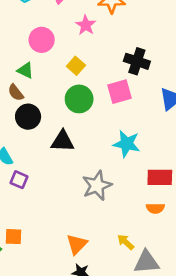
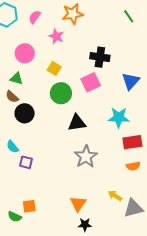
black triangle: (63, 141) -> (77, 123), moved
cyan star: (127, 144) -> (119, 118), moved

